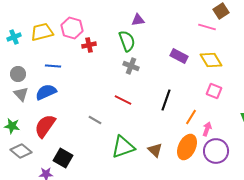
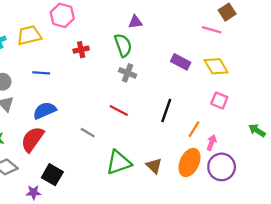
pink hexagon: (72, 28) -> (62, 15), moved
blue semicircle: (46, 92) -> (45, 110), moved

